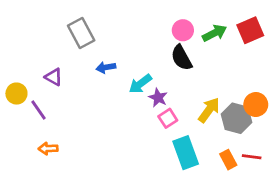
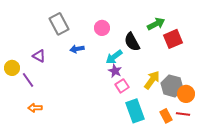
pink circle: (183, 30) -> (102, 28), moved
red square: (250, 30) -> (173, 39), moved
cyan arrow: (140, 84) -> (114, 57), moved
orange circle: (256, 105) -> (186, 94), moved

